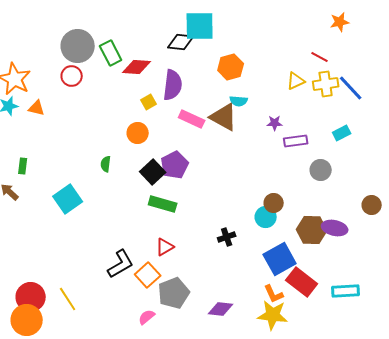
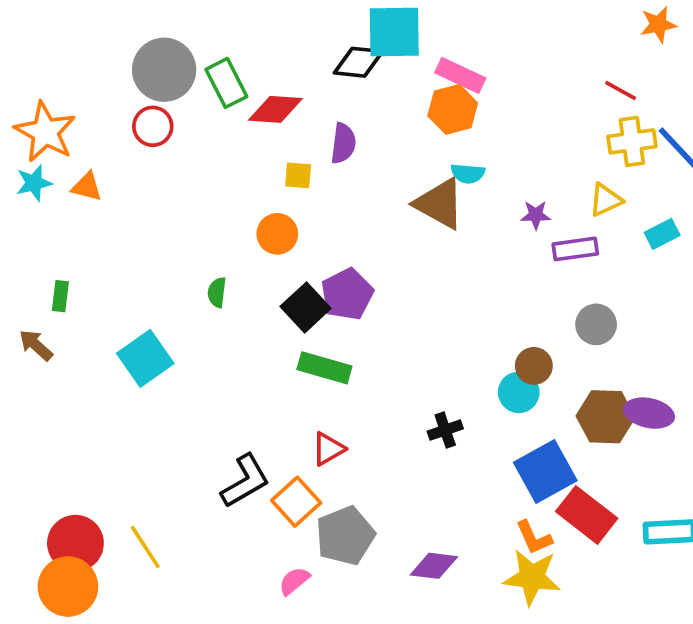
yellow triangle: (296, 81) -> (606, 200), moved
purple semicircle: (173, 85) -> (343, 143), size x0.7
yellow square: (149, 102) -> (298, 175), turned 35
pink rectangle: (192, 119) -> (460, 75), moved
gray circle: (321, 170) -> (596, 324), moved

